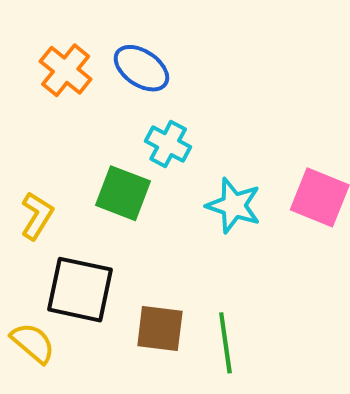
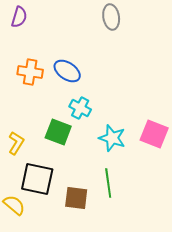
orange cross: (66, 70) -> (30, 72), turned -30
green line: (225, 343) -> (108, 183), moved

